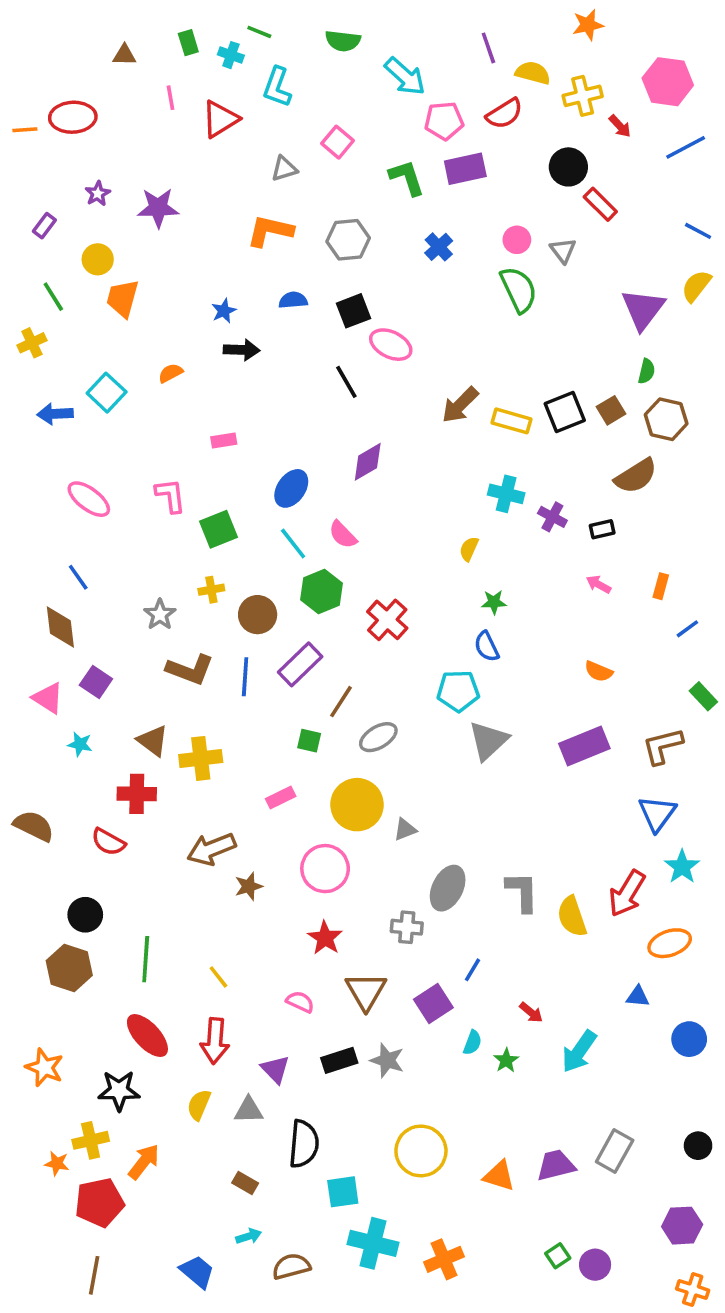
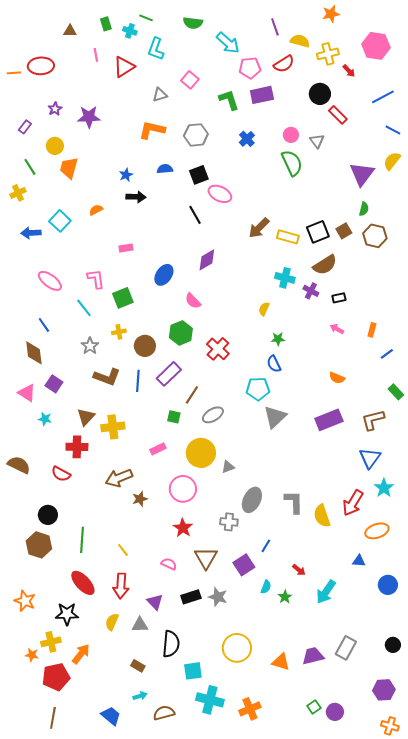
blue line: (686, 147) -> (383, 97), moved
brown semicircle: (636, 476) -> (325, 265), moved
cyan line: (293, 544) -> (84, 308), moved
brown triangle: (153, 741) -> (86, 417), turned 36

